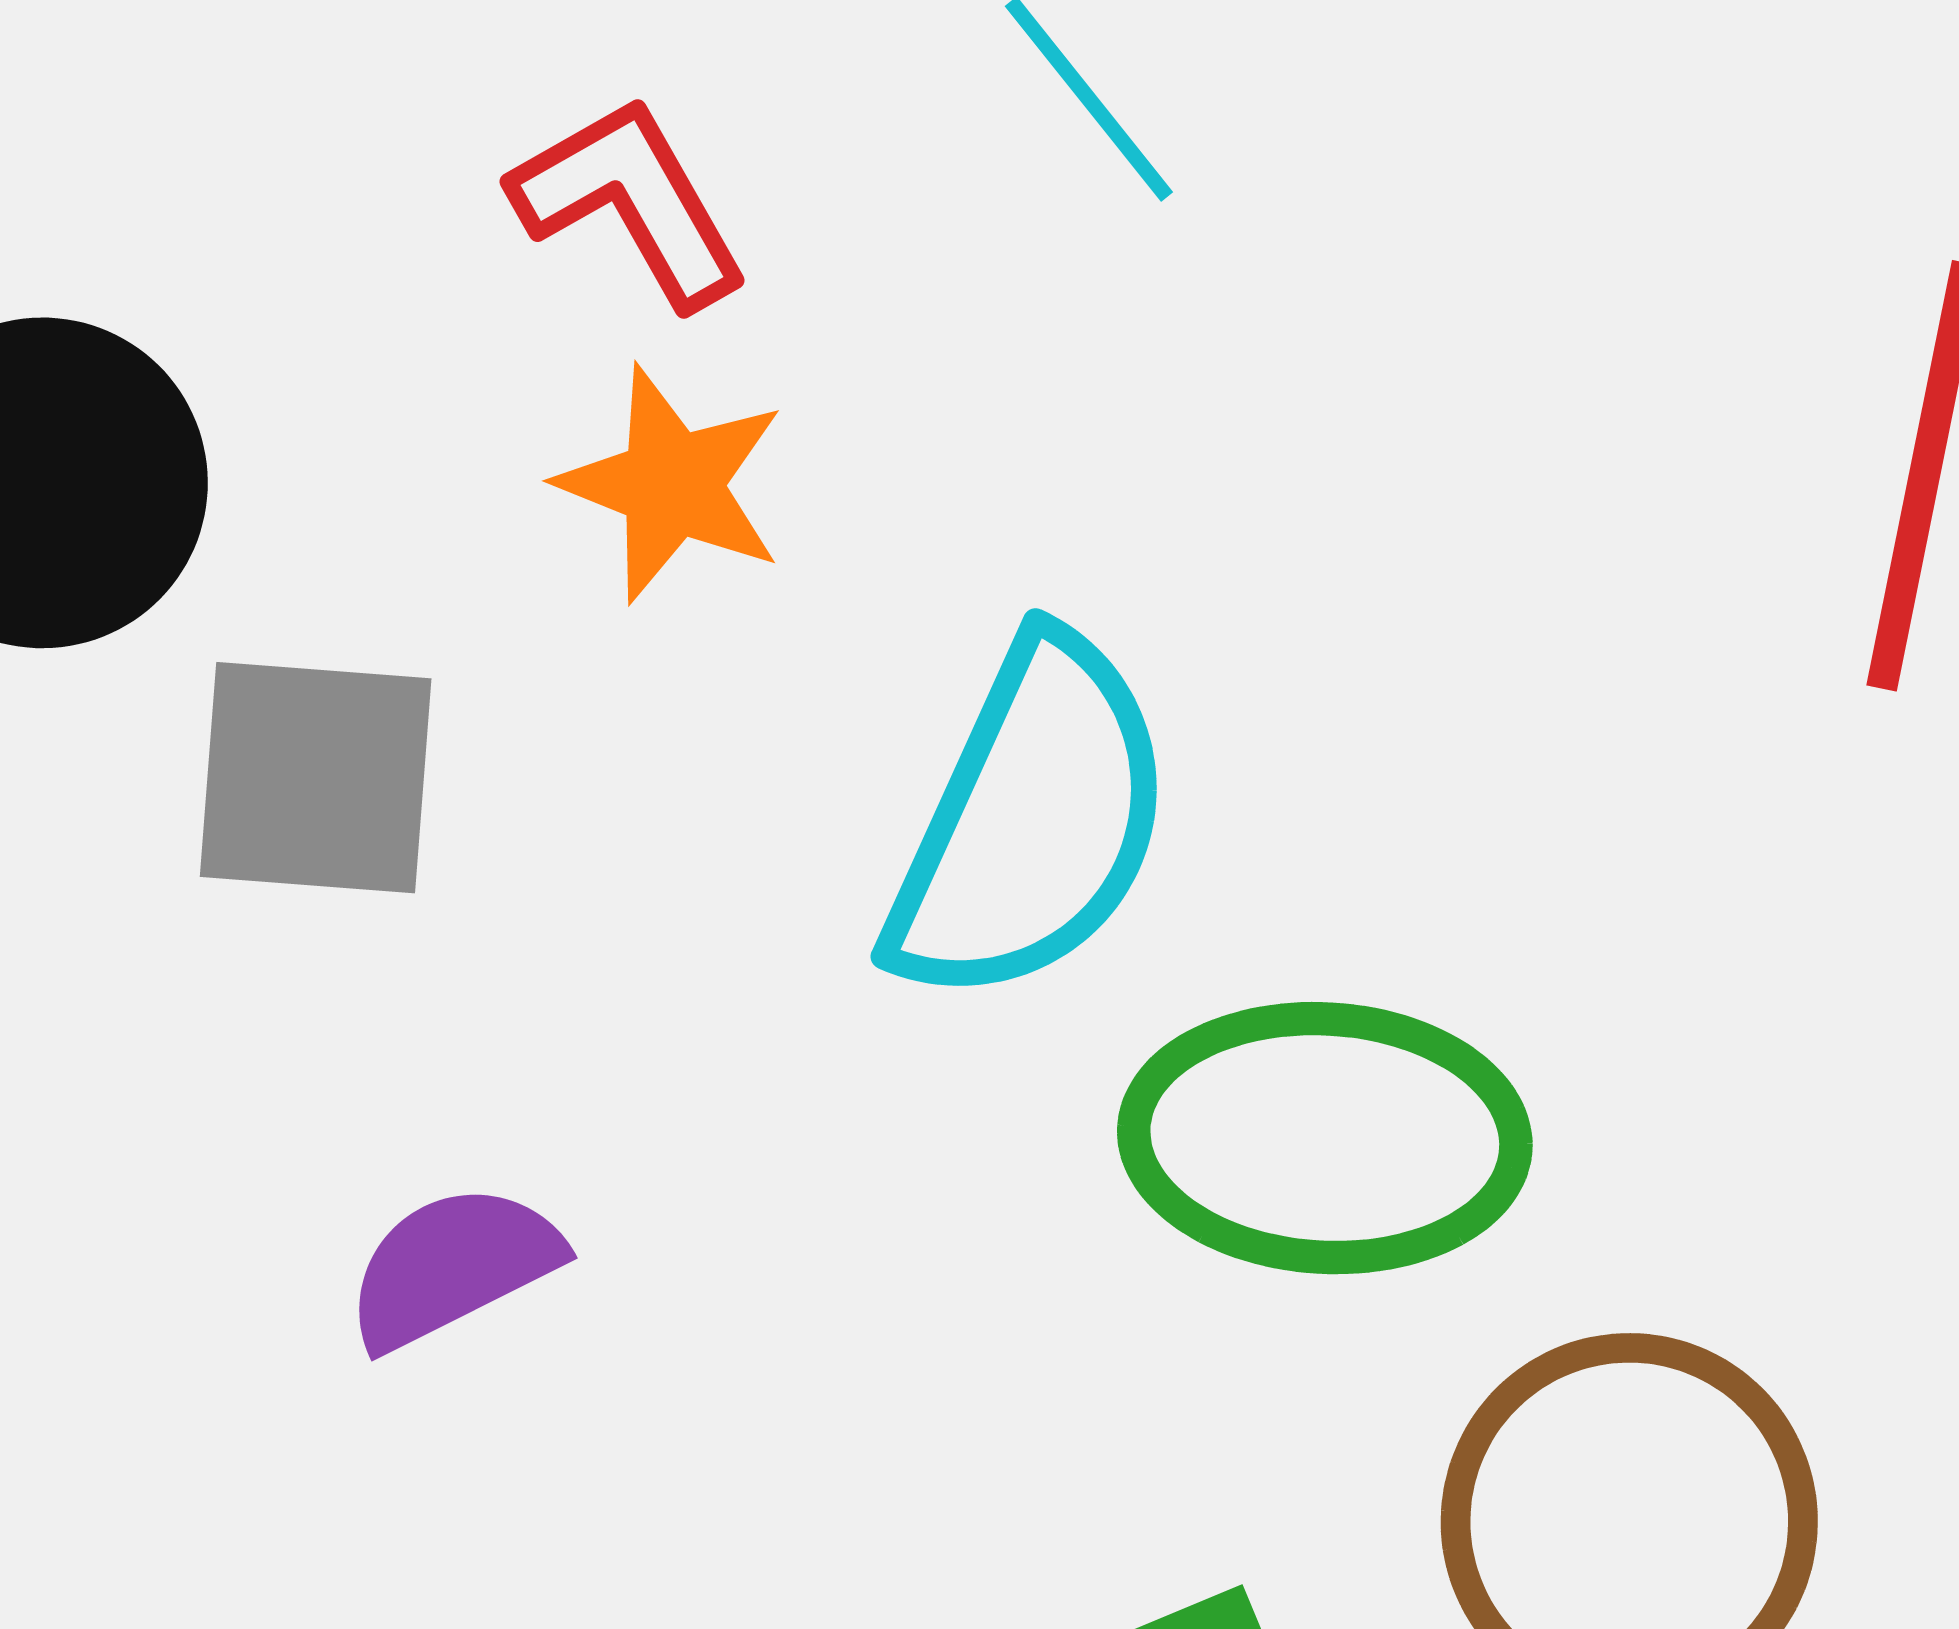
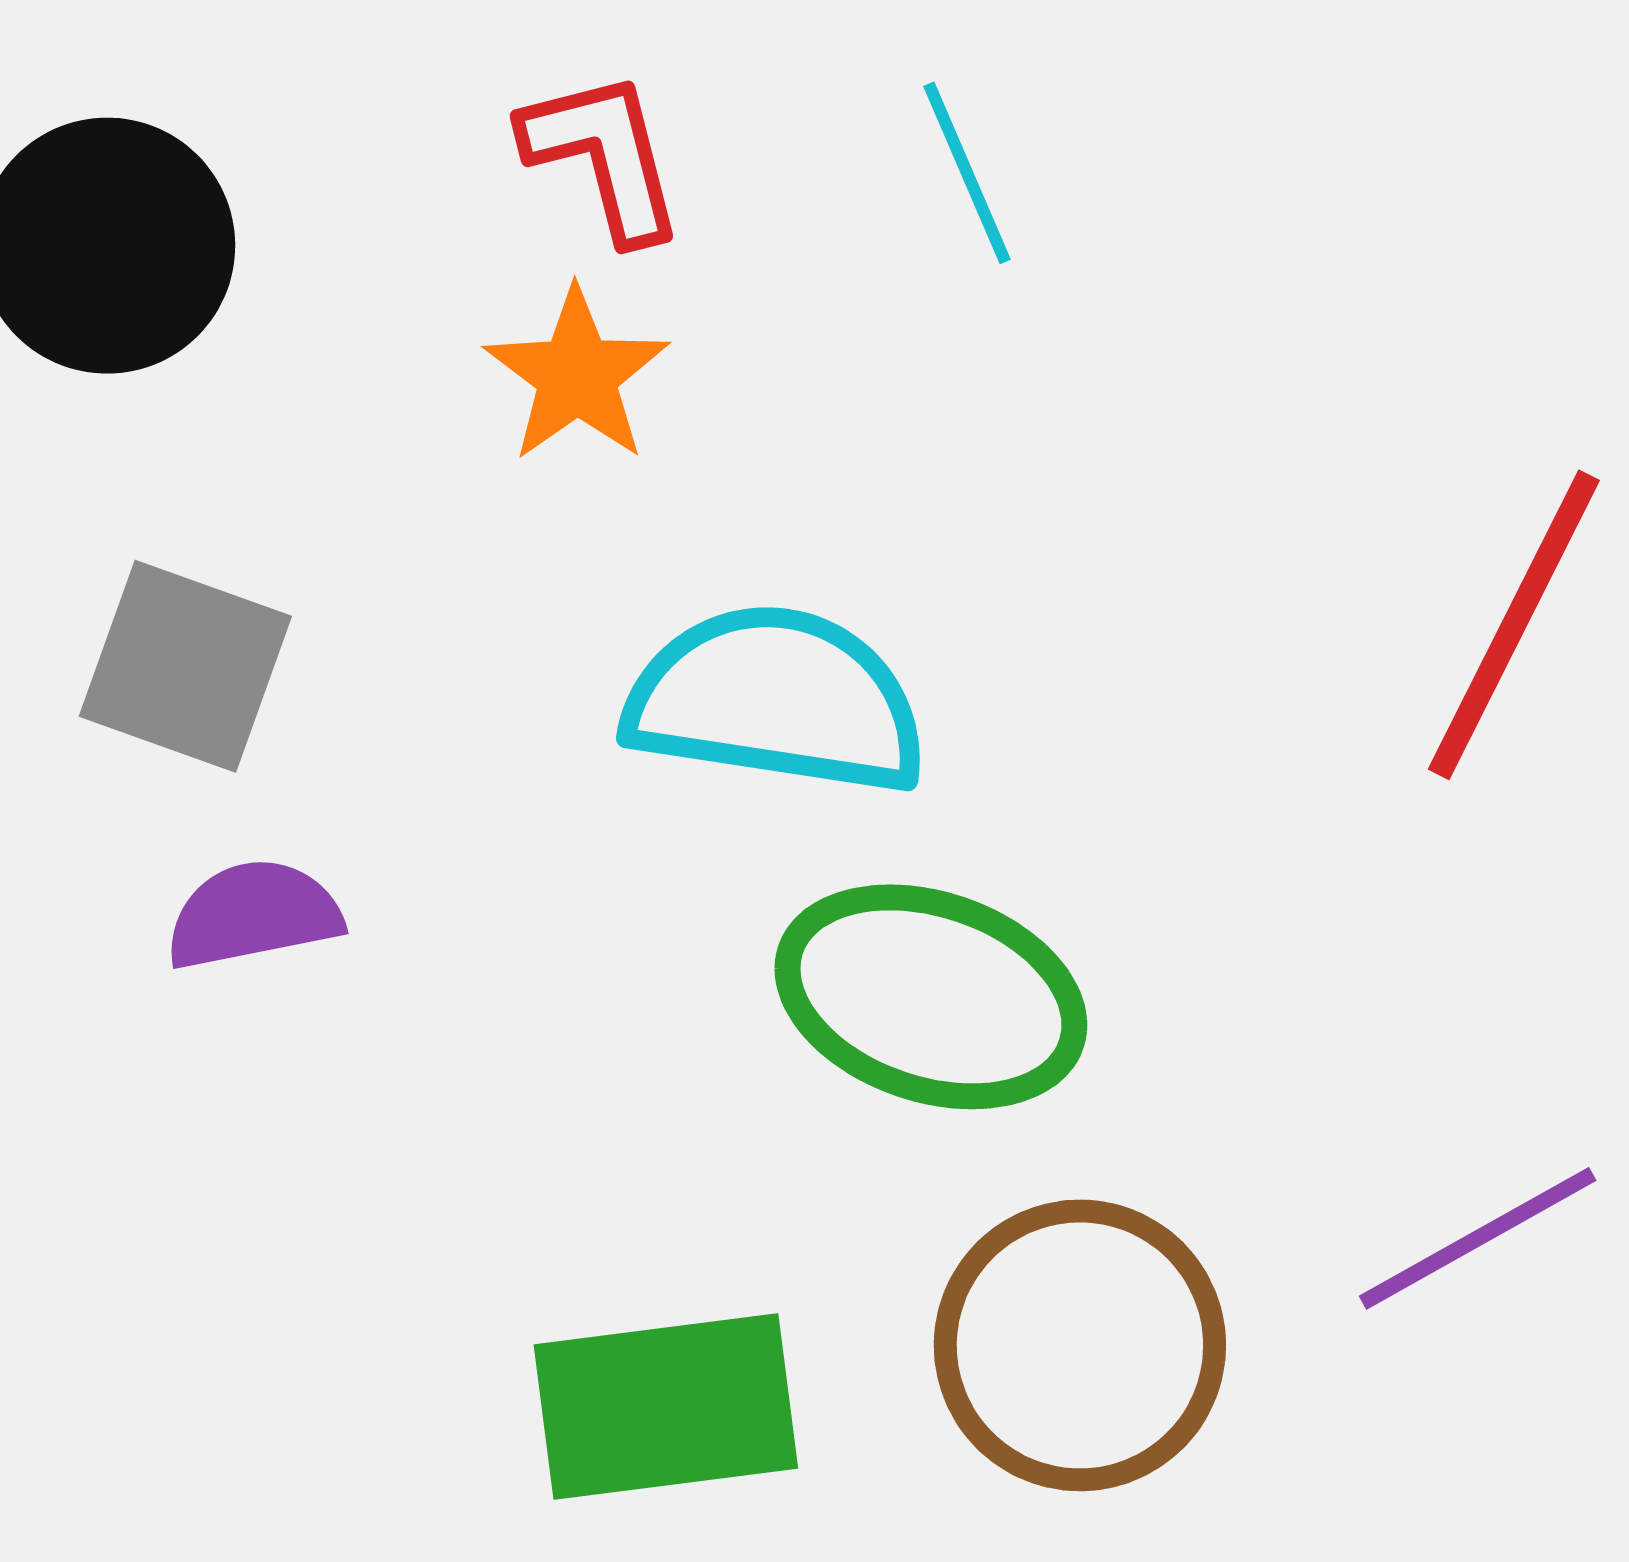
gray square: (316, 778) -> (185, 666), moved
cyan semicircle: (1031, 821) -> (776, 700), turned -121

